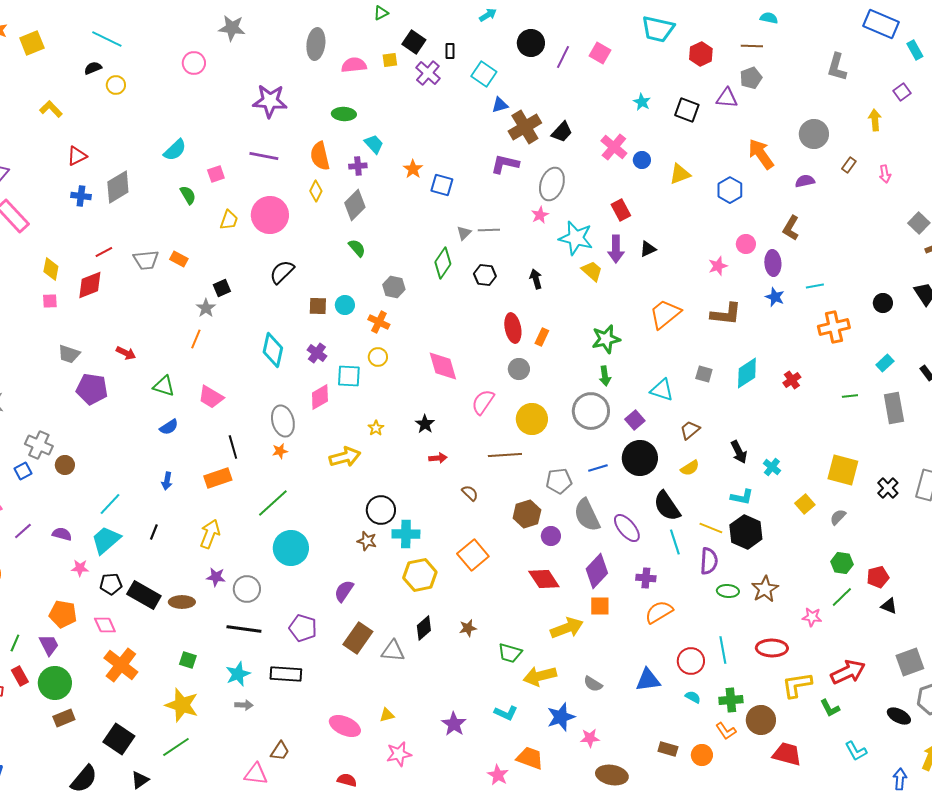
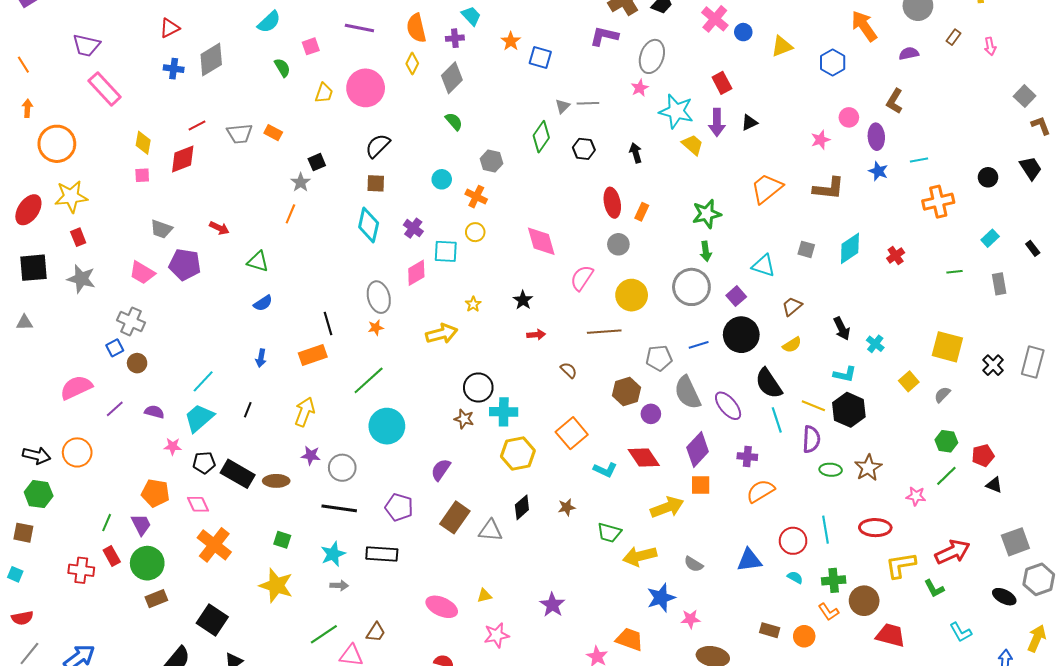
brown square: (318, 306) -> (376, 183), moved
pink trapezoid: (211, 397) -> (142, 273), moved
gray rectangle: (894, 408) -> (999, 284), size x0.7
brown circle: (65, 465) -> (137, 363), moved
cyan L-shape: (506, 713) -> (605, 470), moved
green line: (176, 747) -> (324, 634), moved

